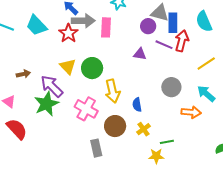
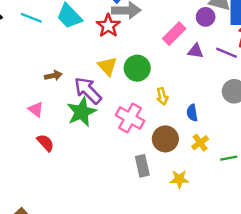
pink rectangle: (106, 27) -> (174, 34), moved, turned 42
purple line: (164, 45) -> (226, 53), moved
yellow arrow: (113, 91) -> (162, 96), size x0.6
red semicircle: (17, 129) -> (45, 143), size x0.7
yellow star: (156, 156) -> (179, 179), moved

